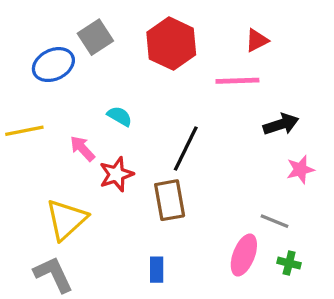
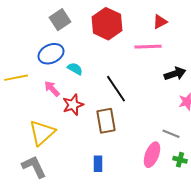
blue ellipse: (53, 65) -> (51, 54), moved
black line: (186, 148) -> (116, 89), turned -60

